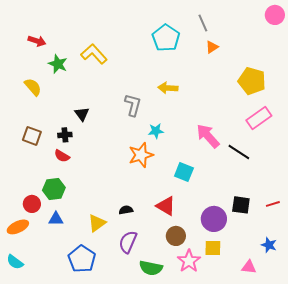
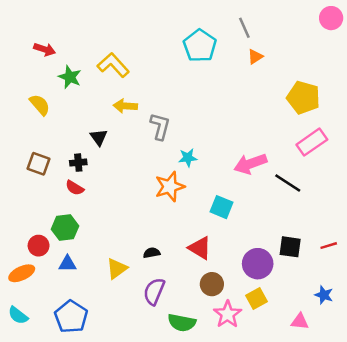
yellow arrow: (168, 88) -> (125, 106), moved
pink arrow: (208, 136) -> (250, 164), turned -68
yellow square: (213, 248) -> (256, 299), turned -30
blue pentagon: (82, 259) -> (71, 317), moved

